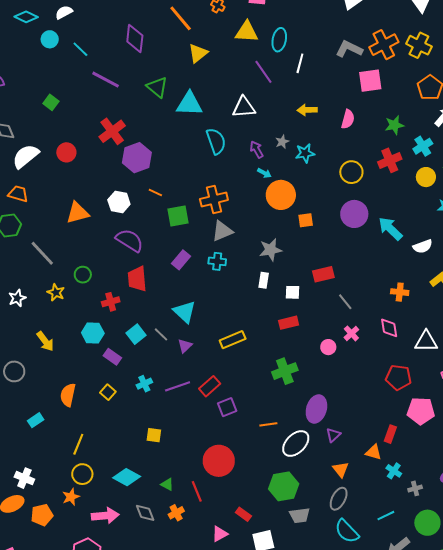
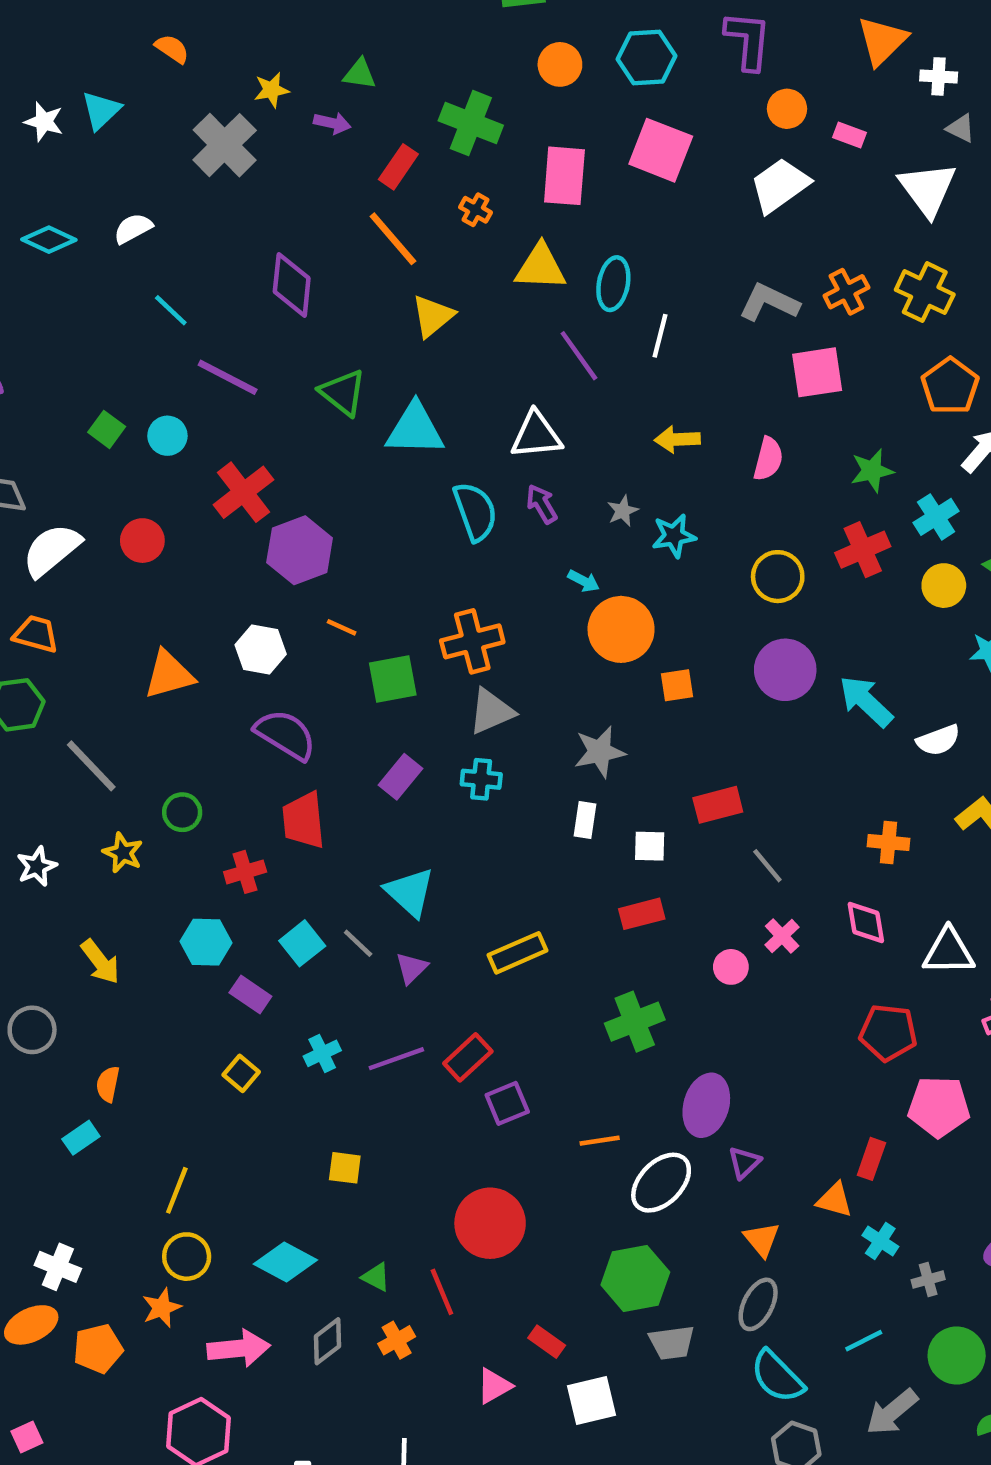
cyan circle: (50, 39) -> (167, 436), moved
orange cross: (384, 45) -> (846, 292), size x0.7
purple arrow: (257, 149) -> (542, 504), moved
orange semicircle: (68, 395) -> (108, 1084), moved, size x0.7
gray diamond: (145, 513) -> (327, 1341), turned 75

